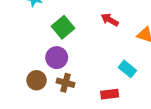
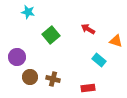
purple circle: (57, 58) -> (17, 57), moved
cyan rectangle: (127, 69) -> (99, 60), moved

